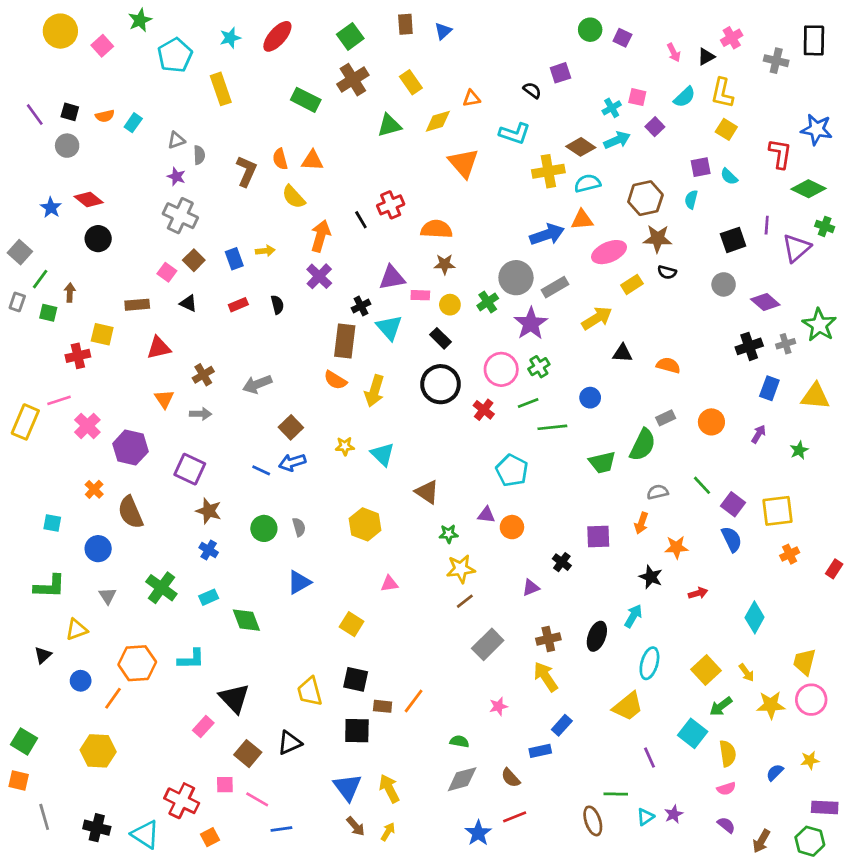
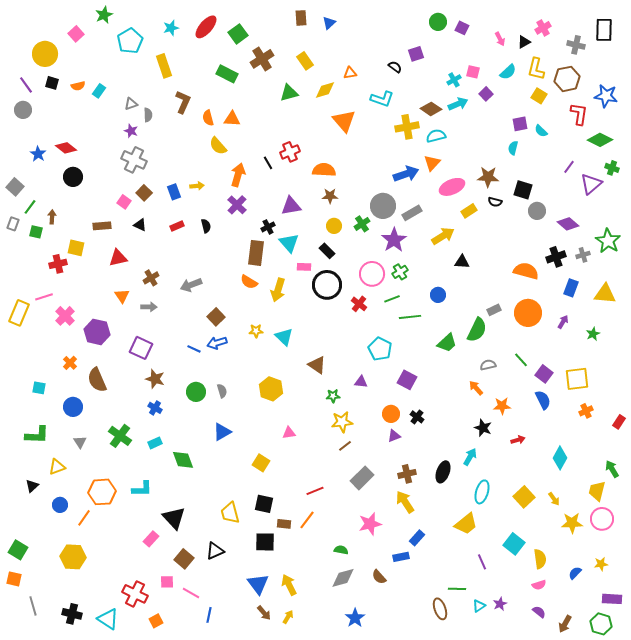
yellow circle: (60, 31) -> (45, 54), moved
green square: (350, 36) -> (238, 34), moved
gray circle: (67, 146) -> (23, 110), moved
brown L-shape: (246, 171) -> (183, 102), moved
brown hexagon: (645, 198) -> (567, 79), moved
orange triangle: (582, 220) -> (432, 163), turned -42
purple line: (767, 225) -> (569, 167), turned 32
black square: (733, 240) -> (523, 190), moved, turned 36
pink rectangle: (420, 295) -> (304, 267), moved
orange semicircle: (668, 365) -> (526, 271), moved, size x1.4
orange circle: (711, 422) -> (528, 313), size x1.4
green trapezoid: (602, 462) -> (447, 343), turned -30
orange arrow: (641, 523) -> (476, 388), turned 119
orange circle: (512, 527) -> (391, 414), moved
purple square: (598, 537) -> (407, 380), moved, turned 30
pink star: (498, 706) -> (370, 524), size x1.6
green arrow: (721, 706) -> (612, 469), moved, turned 96
red line: (515, 817) -> (315, 491), moved
blue line: (281, 829) -> (209, 615), turned -70

